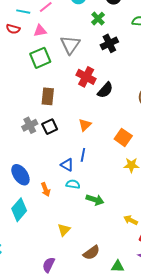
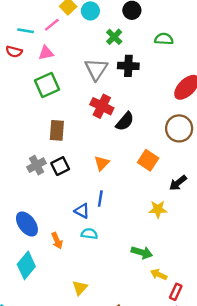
black cross: (109, 43) -> (128, 66), turned 30
gray triangle: (70, 45) -> (96, 69), moved
orange square: (123, 137) -> (148, 160), moved
green arrow: (95, 200) -> (142, 252), moved

